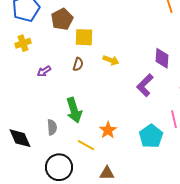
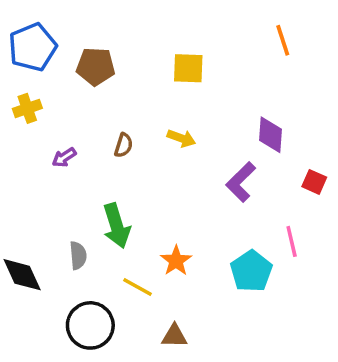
brown pentagon: (62, 19) -> (96, 66), turned 30
yellow square: (84, 37) -> (188, 68), moved

